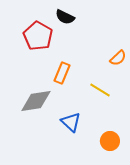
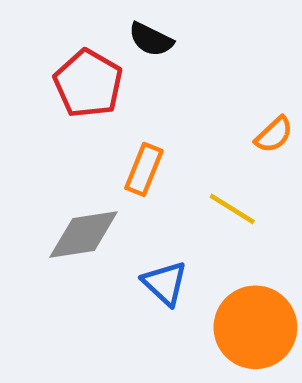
orange circle: (110, 141) -> (255, 327), size x1.8

